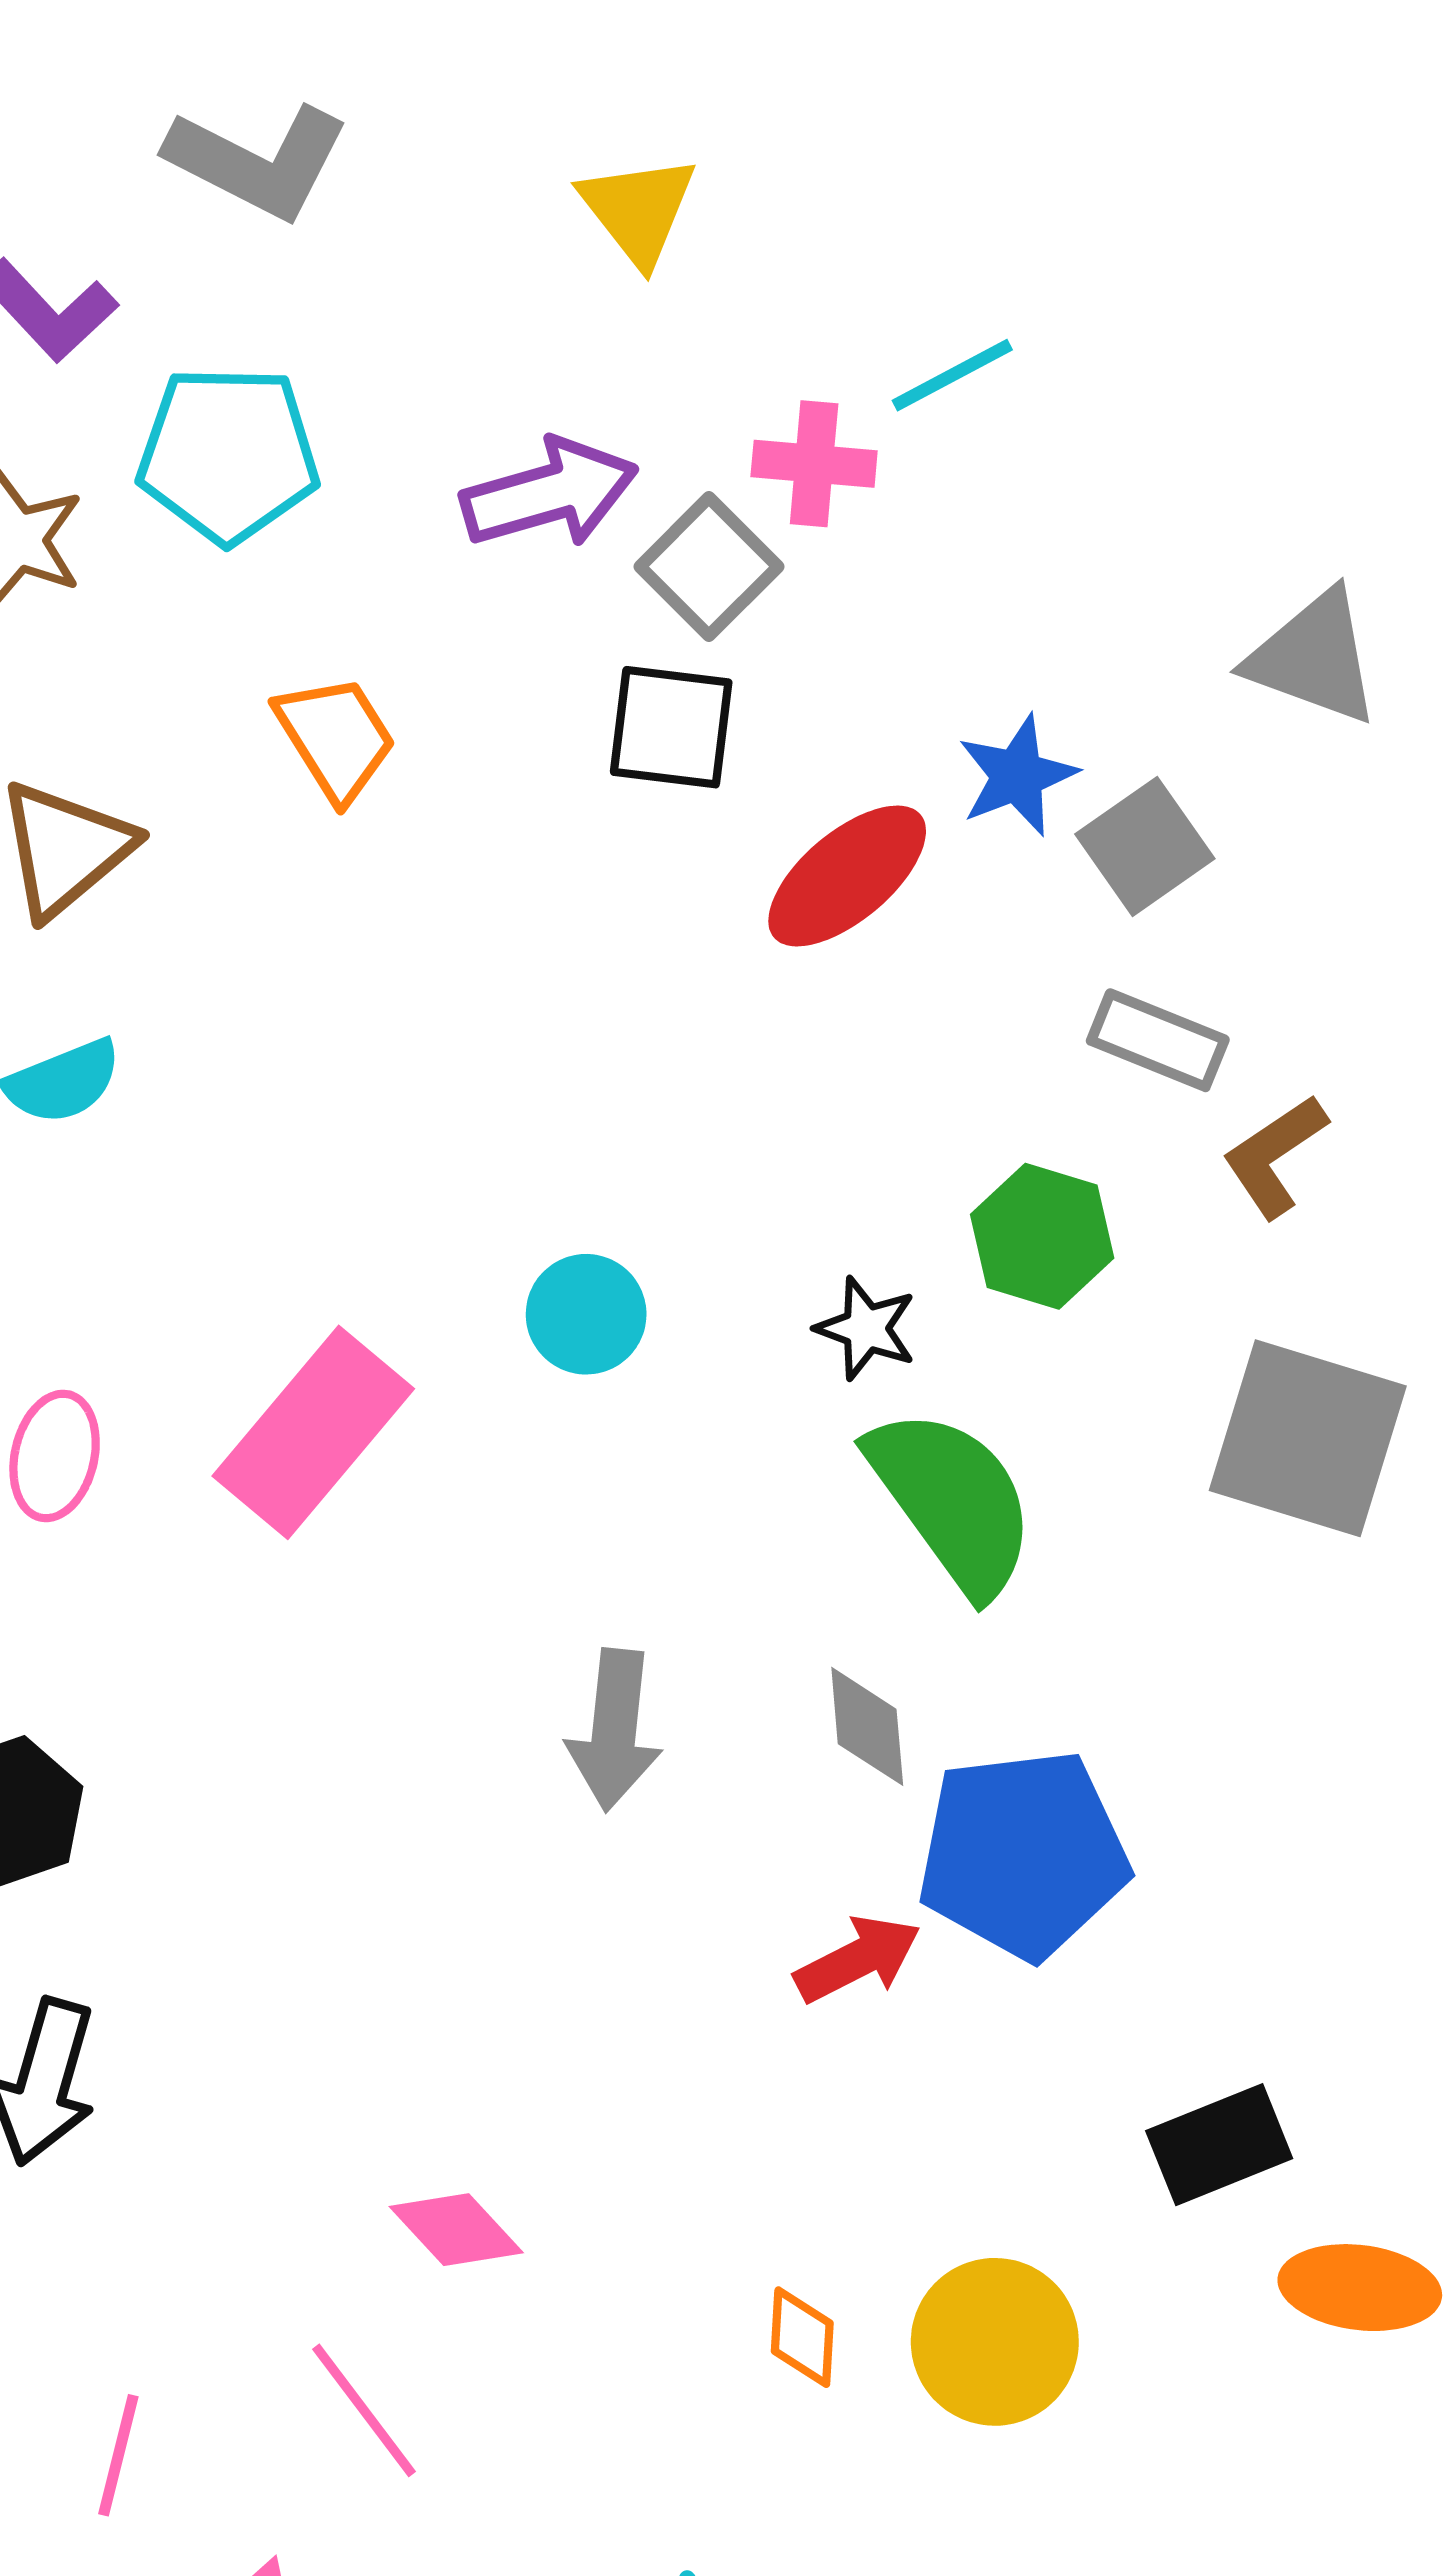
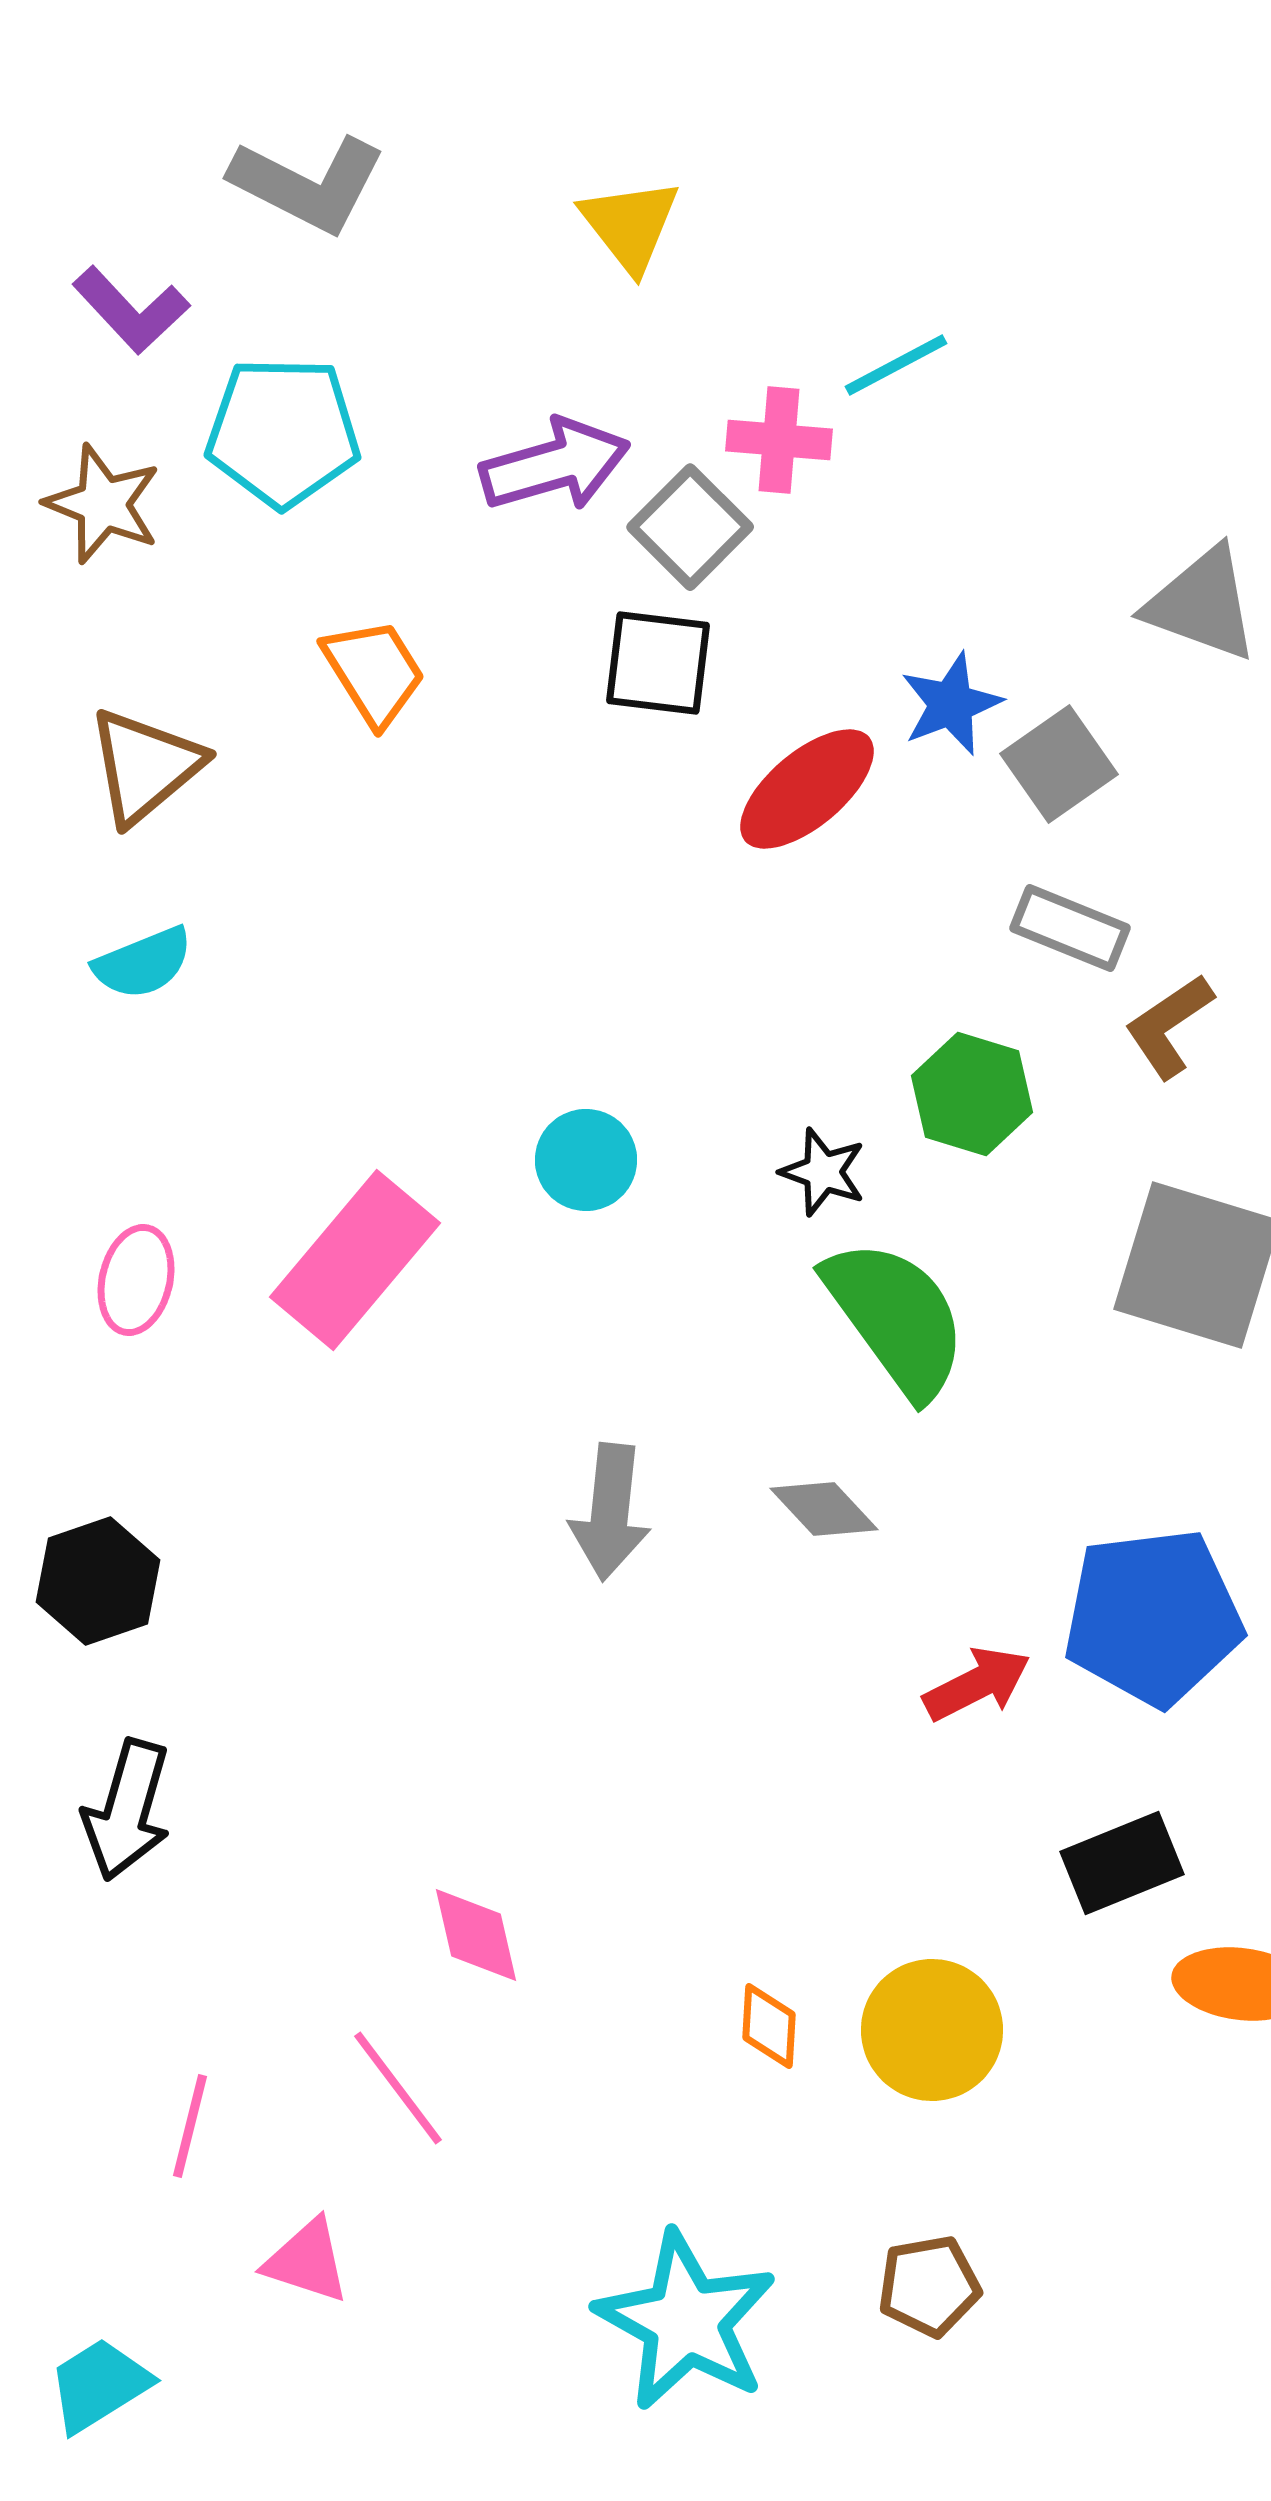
gray diamond: (867, 1726) -> (824, 1509), turned -38
blue pentagon: (1023, 1854) -> (1153, 1617), moved
red arrow: (858, 1959) -> (977, 1684), moved
pink diamond: (456, 2230) -> (476, 1935), turned 30

